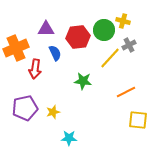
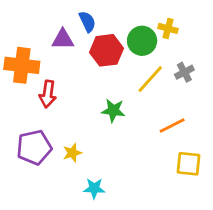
gray cross: (129, 45) -> (184, 72), moved
orange cross: (16, 48) -> (22, 65), turned 30
blue semicircle: (55, 53) -> (87, 22), moved

